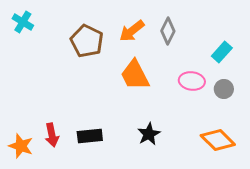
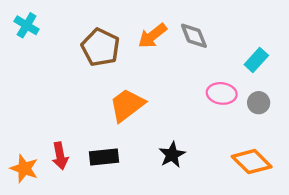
gray diamond: (168, 31) -> (194, 36), turned -48
orange trapezoid: (135, 75) -> (127, 105), moved, turned 80

